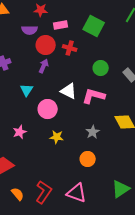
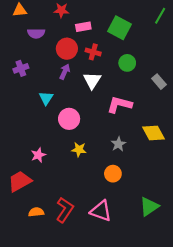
purple semicircle: (30, 30) -> (36, 33), moved
green circle: (101, 68) -> (127, 63), moved
white triangle: (69, 91) -> (92, 80), moved, turned 36
pink star: (20, 132) -> (38, 155), moved
orange semicircle: (18, 194) -> (36, 212), turned -56

